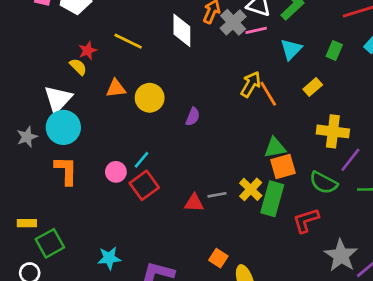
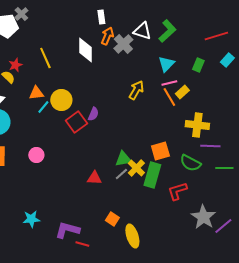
pink line: (256, 30) -> (169, 83), moved
yellow line: (128, 41) -> (45, 58), turned 40
orange line: (268, 94) -> (169, 97), moved
green triangle: (275, 148) -> (123, 159), moved
cyan line: (142, 160) -> (43, 107), moved
purple line: (350, 160) -> (210, 146), turned 54
red square: (144, 185) -> (76, 122), moved
gray line: (217, 195) -> (121, 174), moved, turned -32

